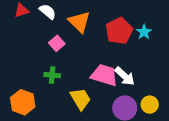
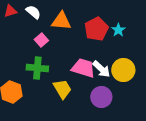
orange triangle: (79, 22) -> (61, 21), turned -40
green cross: (52, 75) -> (37, 68), size x1.5
yellow circle: (150, 105) -> (123, 70), moved, size x1.5

